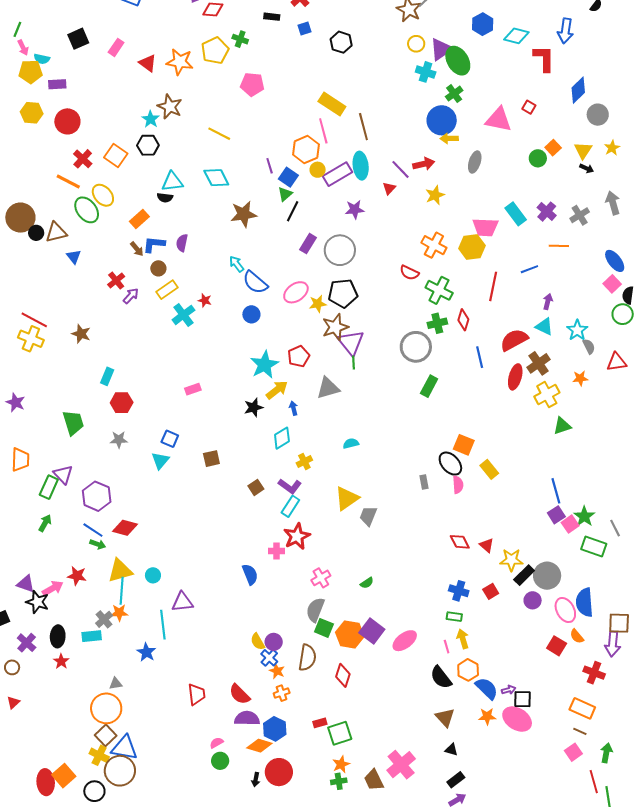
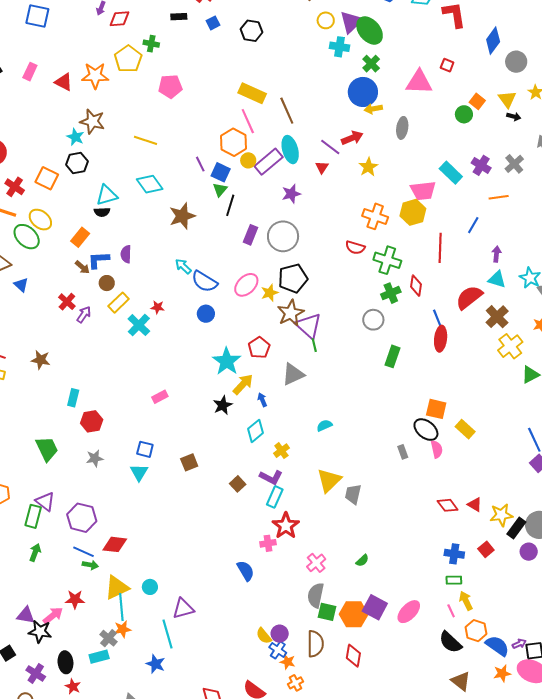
blue line: (529, 269) -> (473, 225), turned -30
gray circle: (416, 347) -> (373, 320), size x0.7
red ellipse: (515, 377) -> (441, 339), moved

